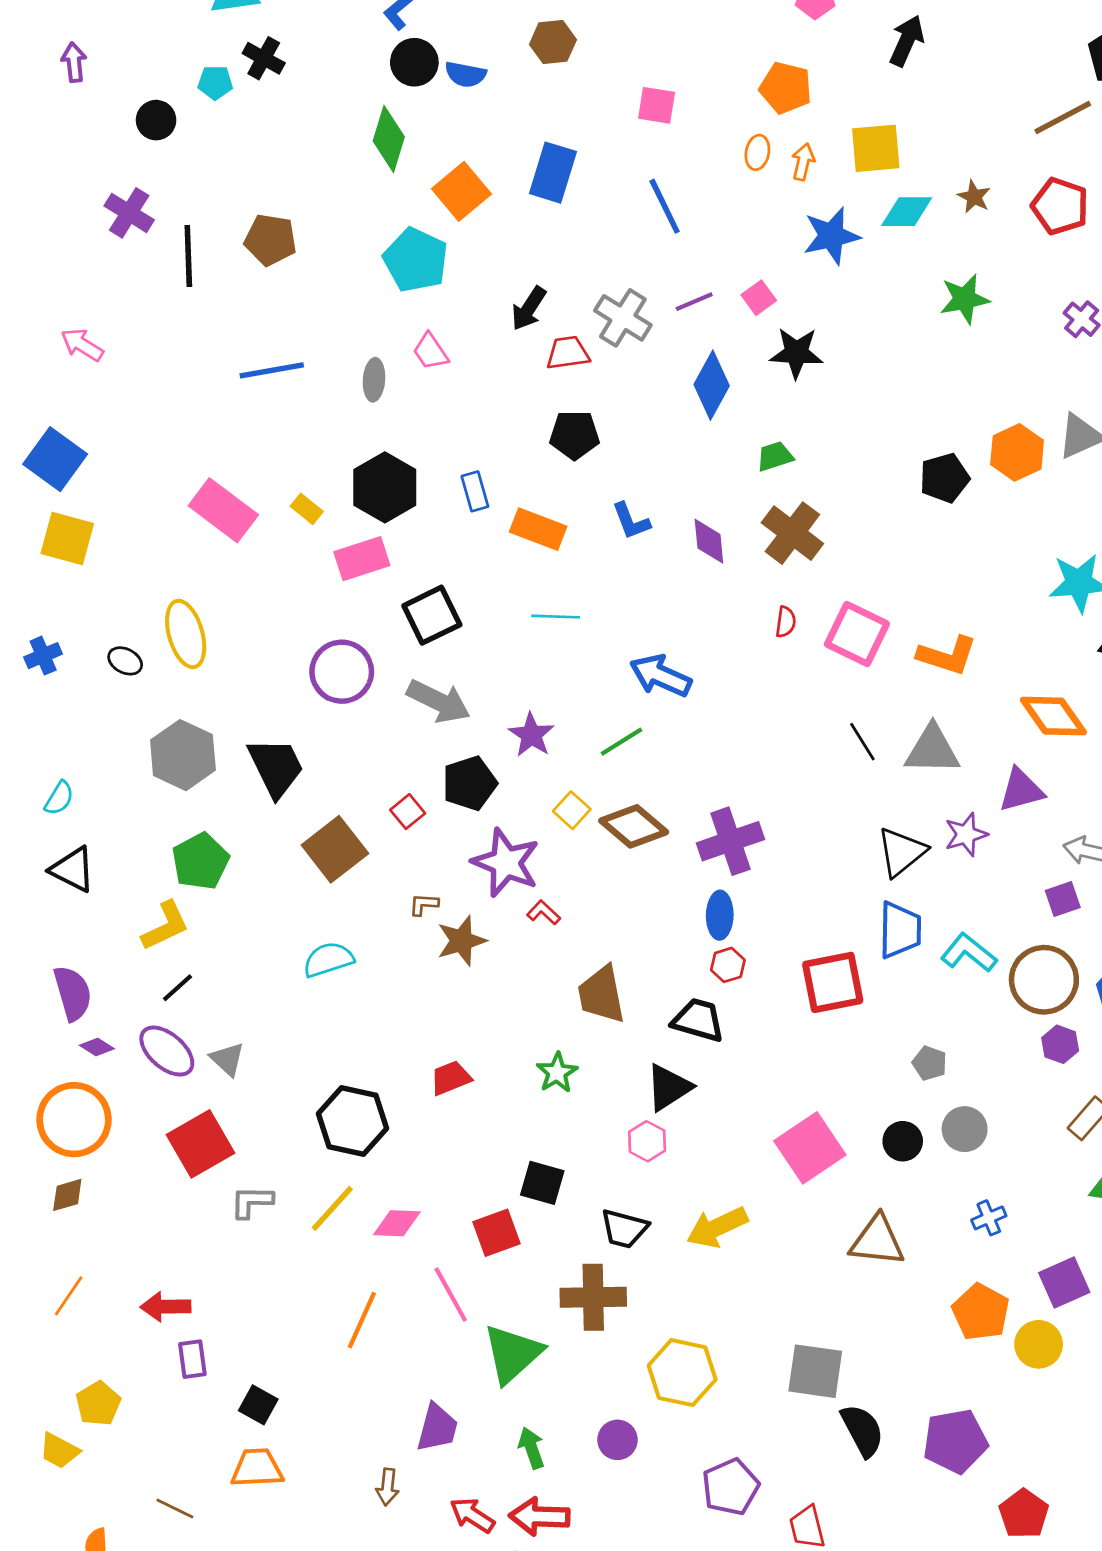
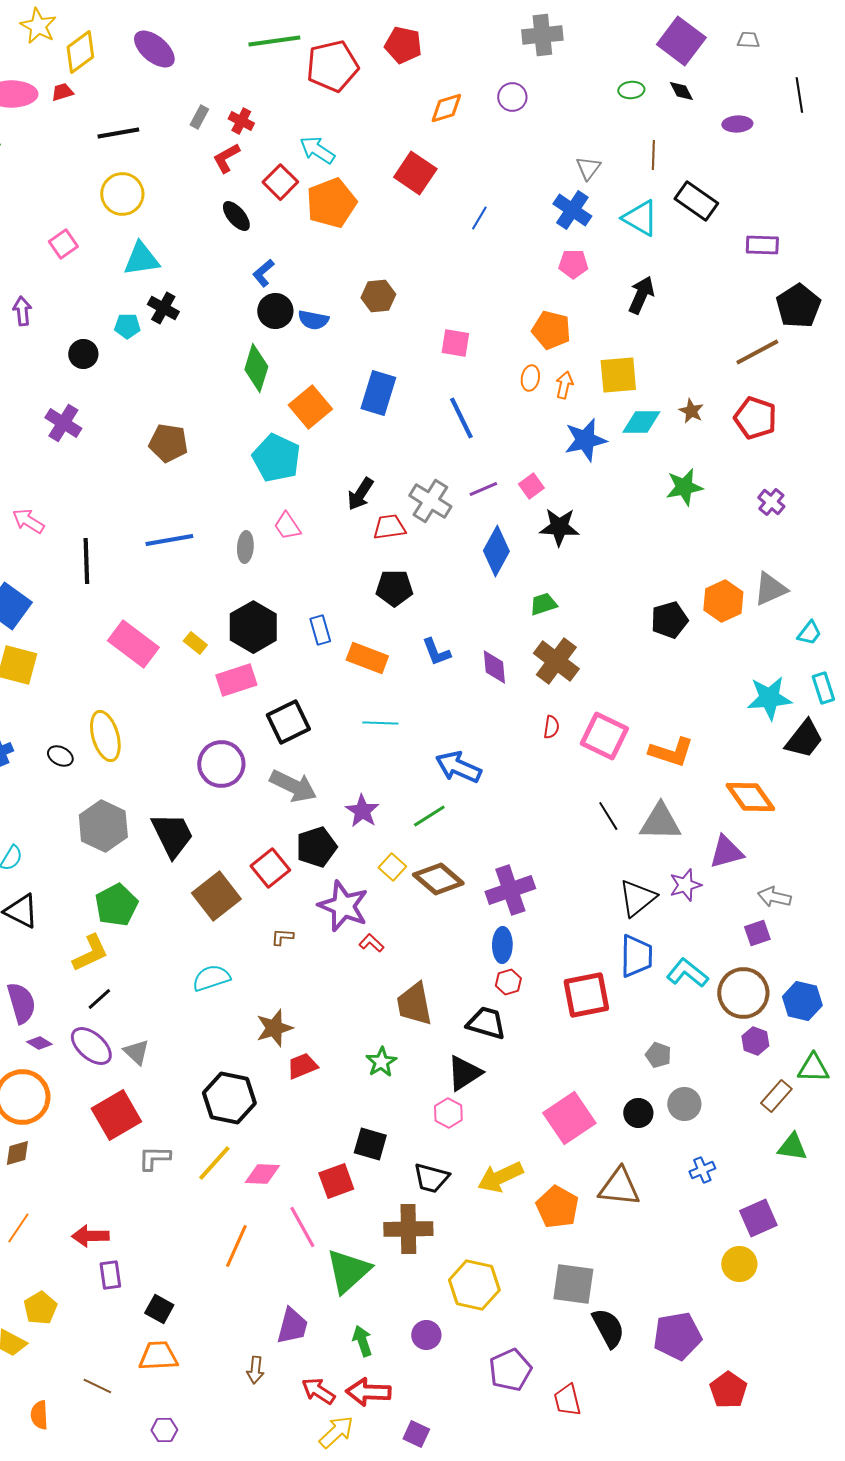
black line: (188, 256) -> (86, 561), moved
red square: (408, 812) -> (270, 868), size x1.5
brown star: (461, 941) -> (274, 1028), moved
orange pentagon: (981, 1312) -> (557, 1207), moved

